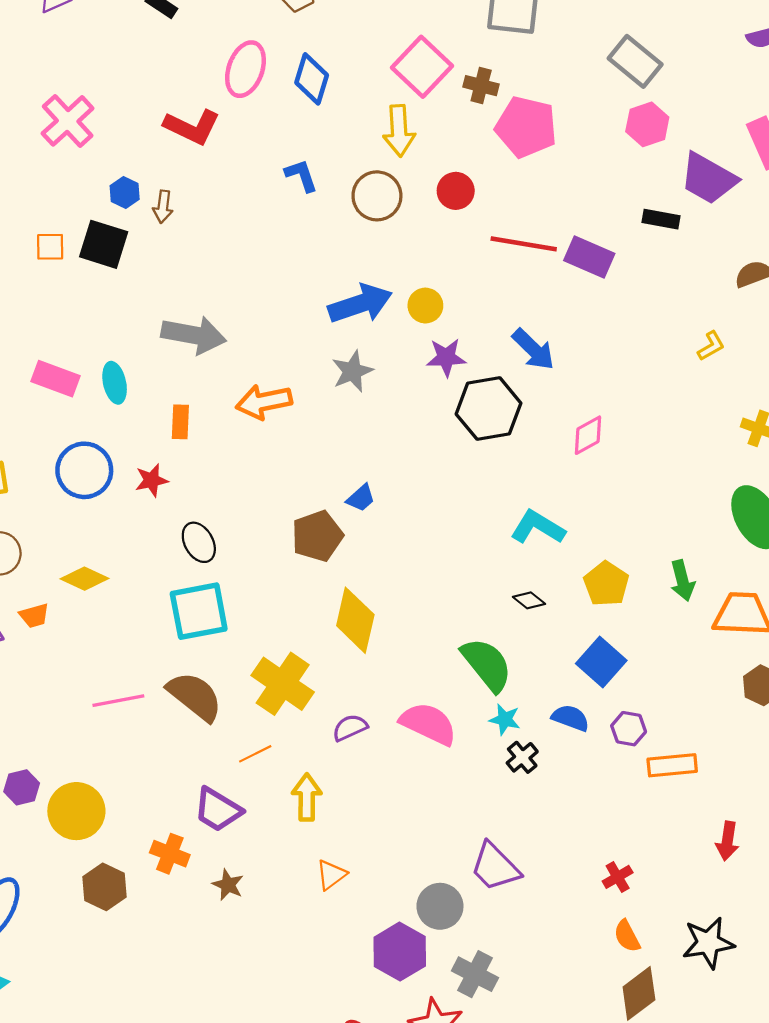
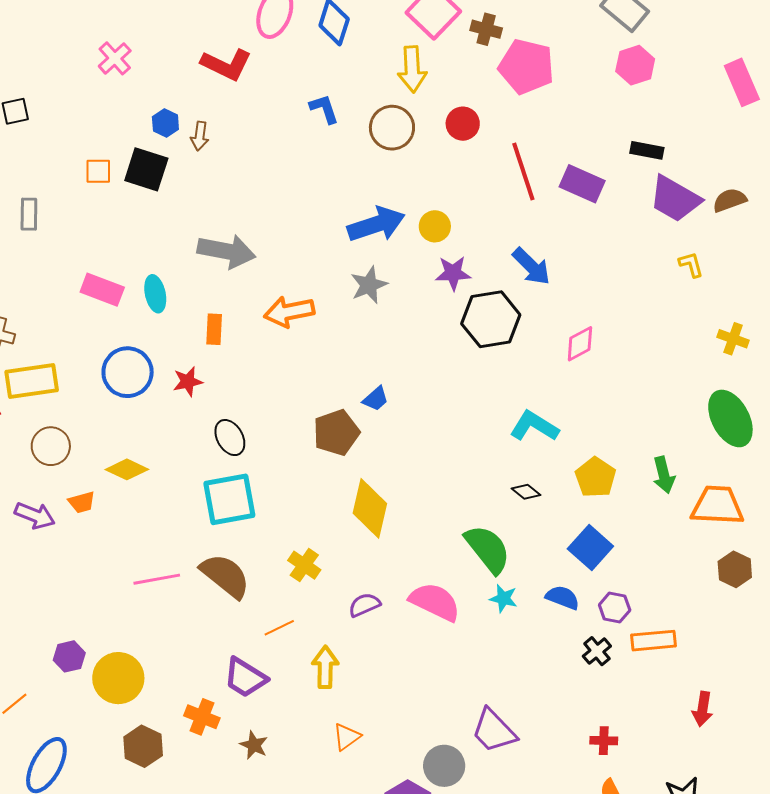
pink cross: (68, 121) -> (115, 58), size x0.7
purple trapezoid: (708, 179) -> (675, 199), moved
red line: (524, 244) -> (523, 172), turned 62
yellow L-shape: (711, 346) -> (691, 265), turned -76
yellow cross: (283, 684) -> (304, 565), size x0.6
black cross: (522, 757) -> (597, 651), moved
red cross: (618, 877) -> (604, 741), turned 32

